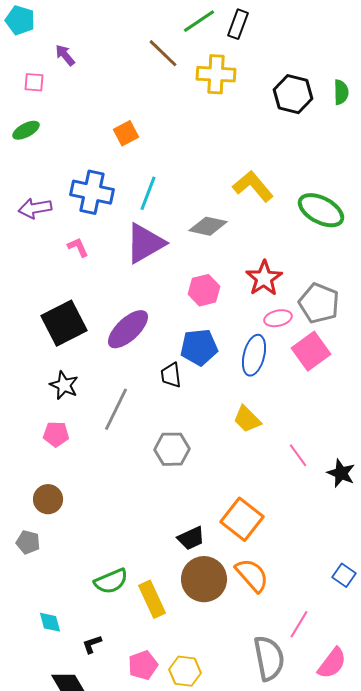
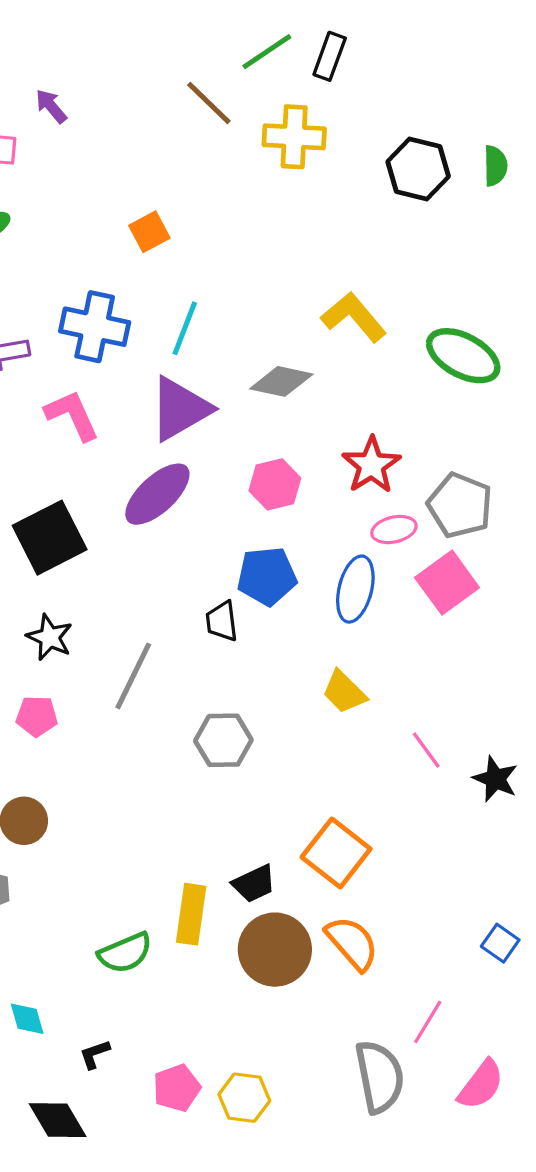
pink L-shape: (78, 247) -> (72, 415), size x1.6
purple ellipse: (128, 329) -> (157, 494), moved
yellow rectangle: (152, 599) -> (191, 914), moved, turned 33

